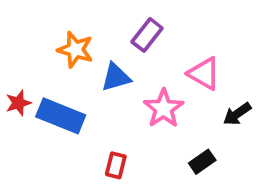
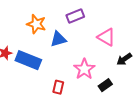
purple rectangle: (147, 35) -> (75, 16), turned 30
pink star: (164, 108) -> (84, 69), moved

